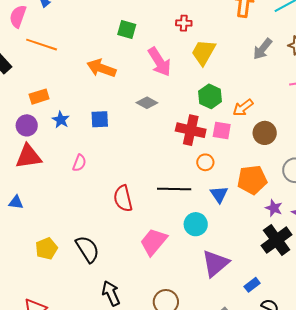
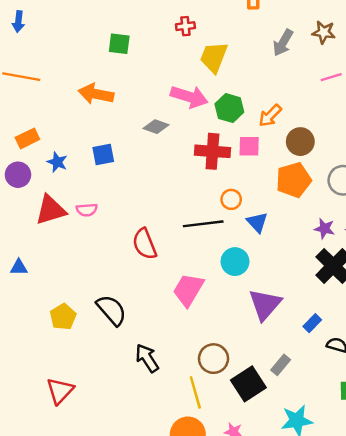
pink arrow: (159, 62) -> (189, 97), moved, turned -32
red triangle: (28, 156) -> (51, 210), moved
orange circle: (205, 162) -> (231, 199), moved
pink semicircle: (79, 163) -> (87, 210), turned 72
orange pentagon: (252, 180) -> (294, 180), moved

